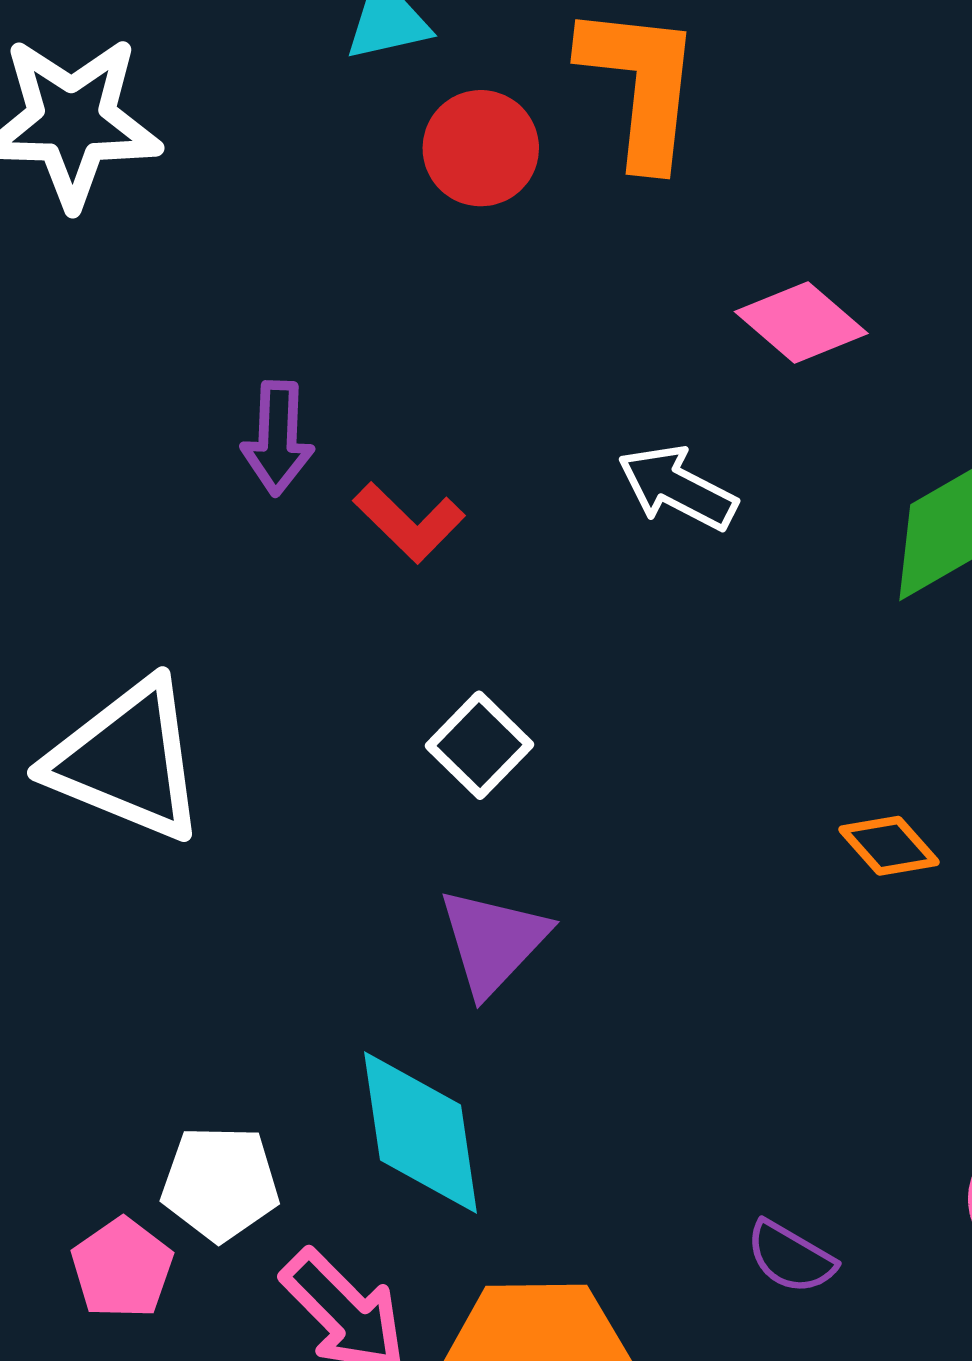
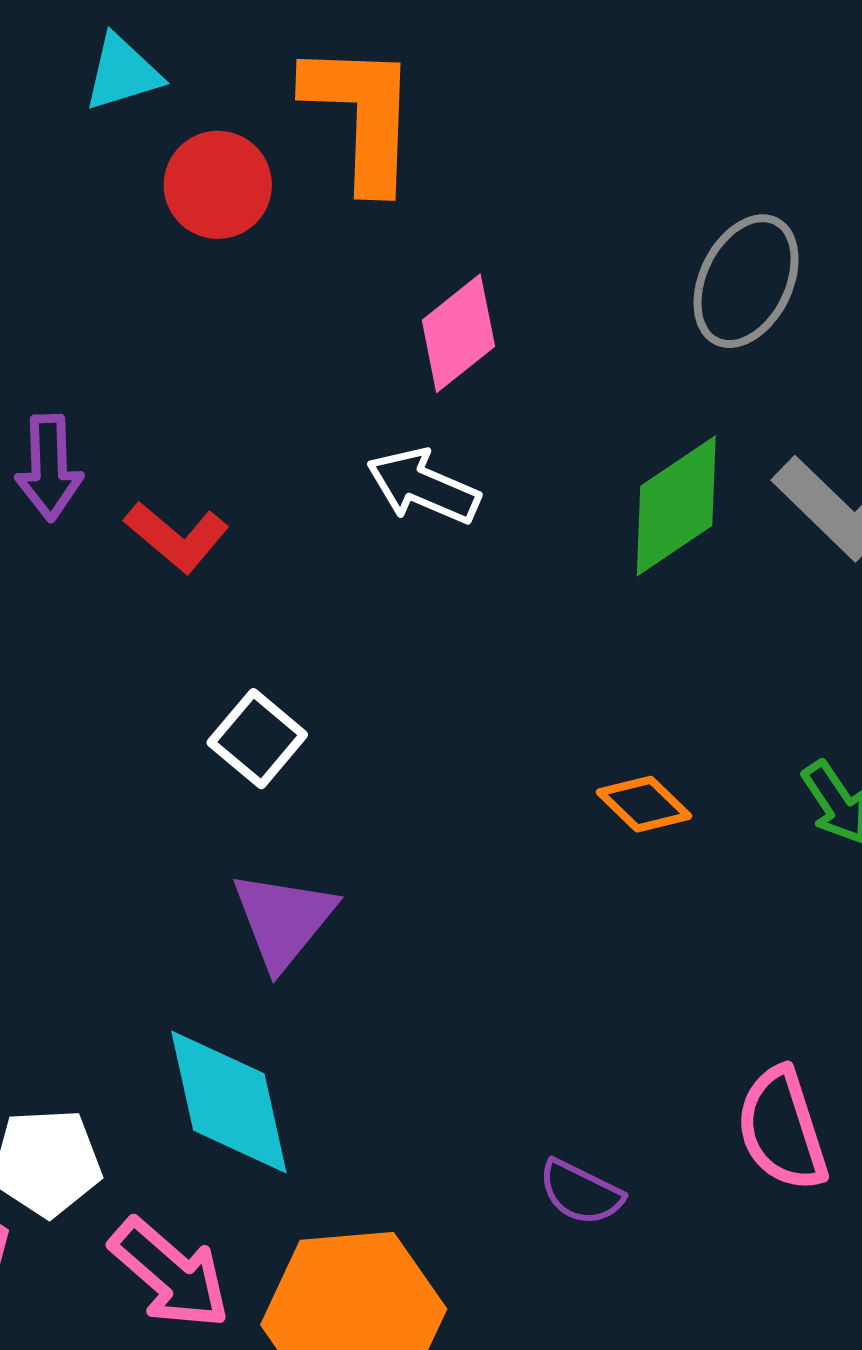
pink diamond: (801, 322) -> (458, 333), moved, turned -75

